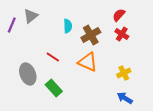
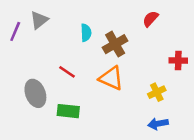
red cross: (122, 34) -> (178, 61), moved, turned -32
green rectangle: (54, 88) -> (68, 111), turned -42
blue arrow: (125, 98) -> (158, 124), turned -42

